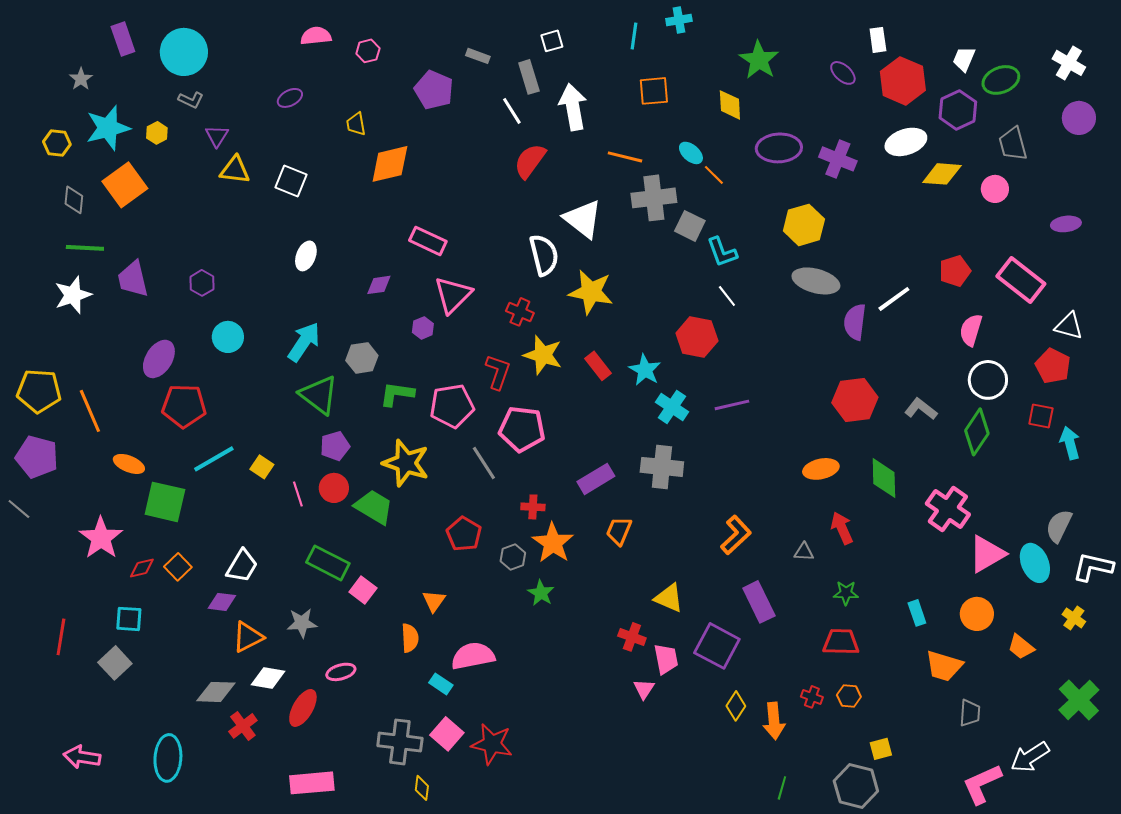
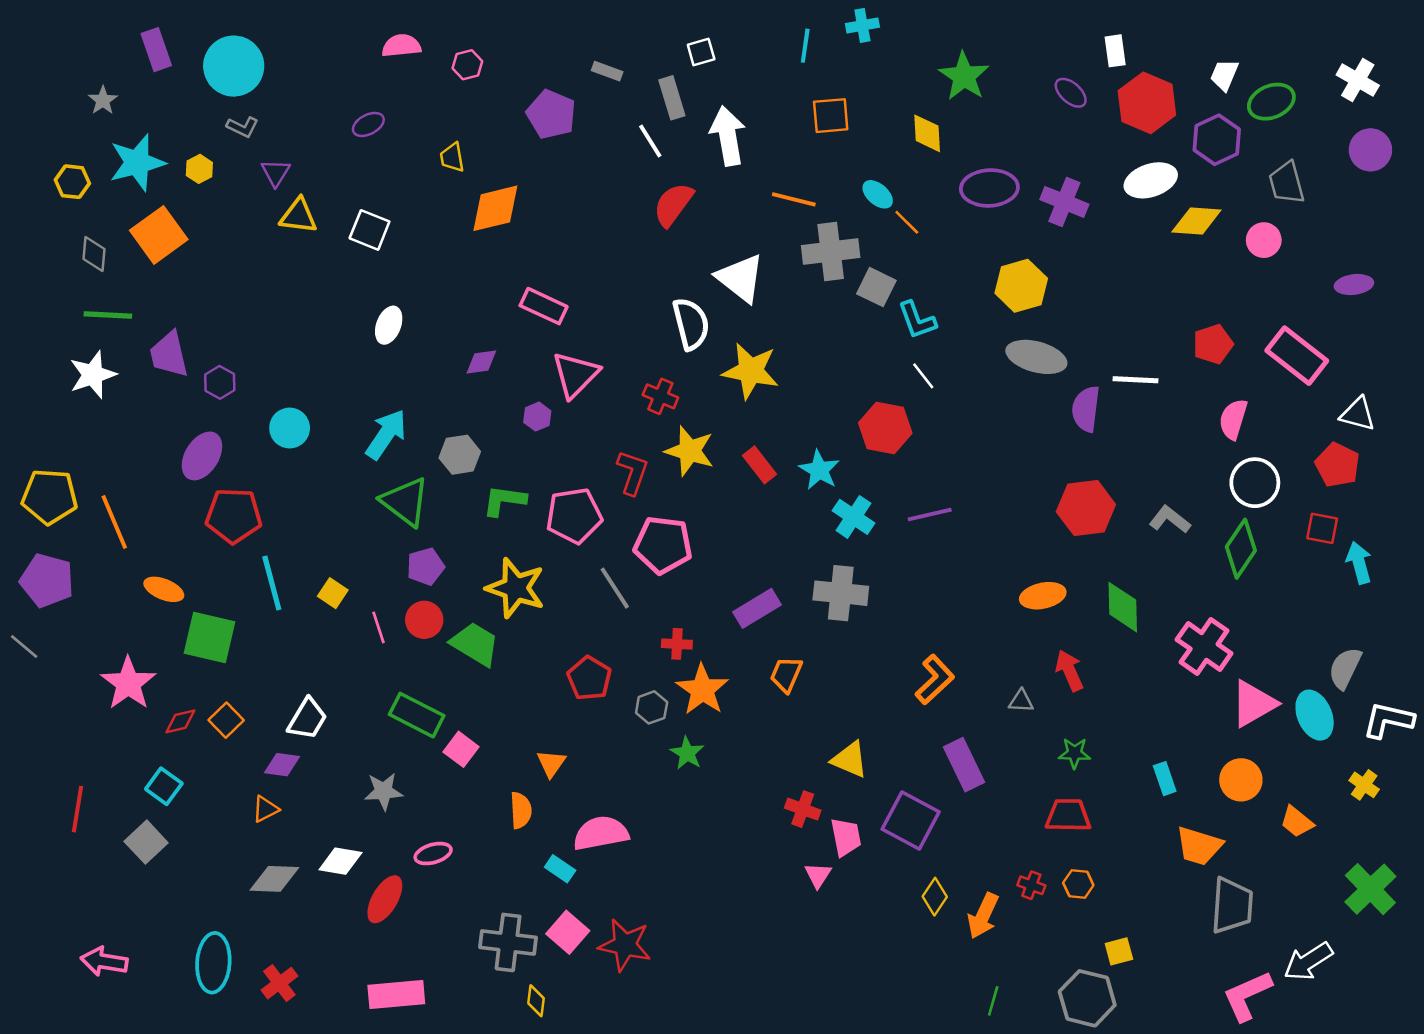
purple hexagon: (202, 283) -> (220, 382), moved
white line: (894, 299) -> (1135, 380), turned 39
cyan line: (214, 459) -> (272, 583), turned -75
cyan square: (129, 619) -> (164, 786), turned 32
orange triangle: (248, 637) -> (265, 809), moved, size x0.7
gray trapezoid: (970, 713) -> (1232, 906), size x1.6
orange arrow: (774, 721) -> (983, 916), turned 30
red cross: (243, 726) -> (279, 983), moved

